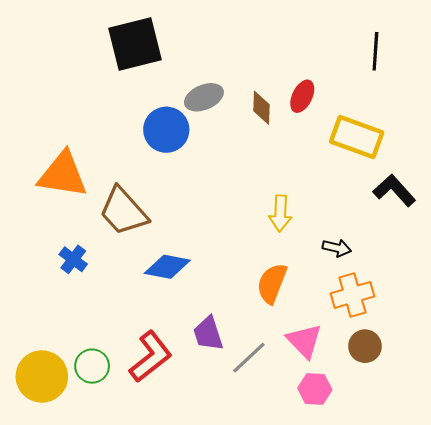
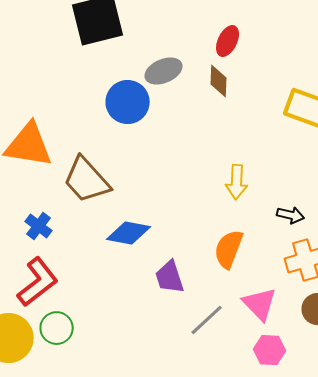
red ellipse: (302, 96) -> (228, 41), moved
purple trapezoid: (208, 334) -> (170, 277), moved
red L-shape: (151, 357) -> (38, 282), moved

